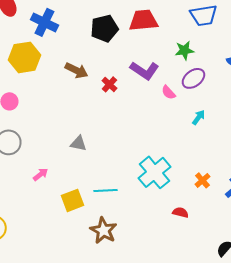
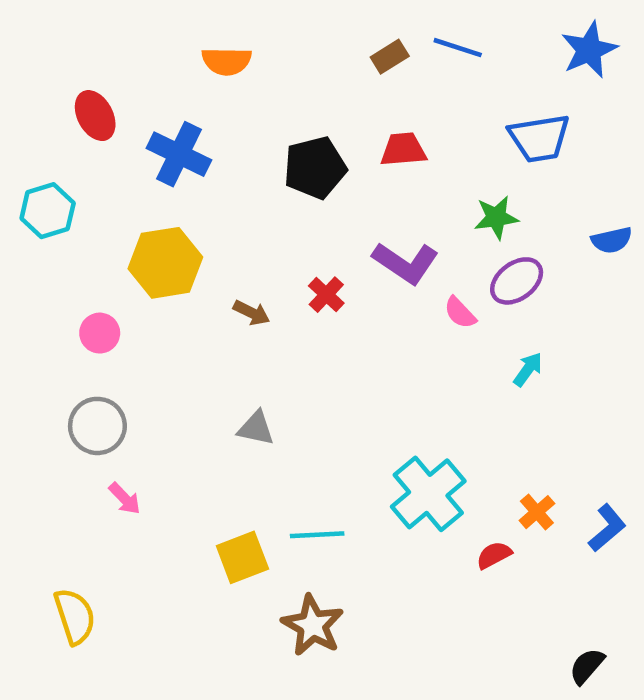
red trapezoid: (143, 20) -> (403, 150), size x0.7
yellow hexagon: (24, 57) -> (165, 263), moved
brown arrow: (76, 70) -> (251, 313), moved, size x0.7
pink arrow: (40, 174) -> (125, 498), moved, turned 84
red semicircle: (180, 212) -> (494, 555), moved, turned -42

